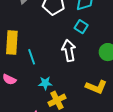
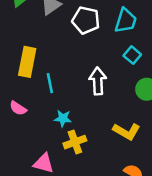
cyan square: (81, 27) -> (132, 55), moved

